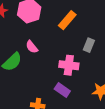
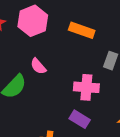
orange rectangle: (67, 20) -> (82, 30), turned 72

